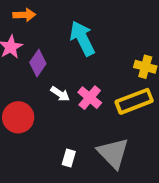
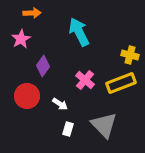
purple diamond: (38, 63) -> (43, 66), moved
white arrow: (60, 94) -> (60, 104), moved

